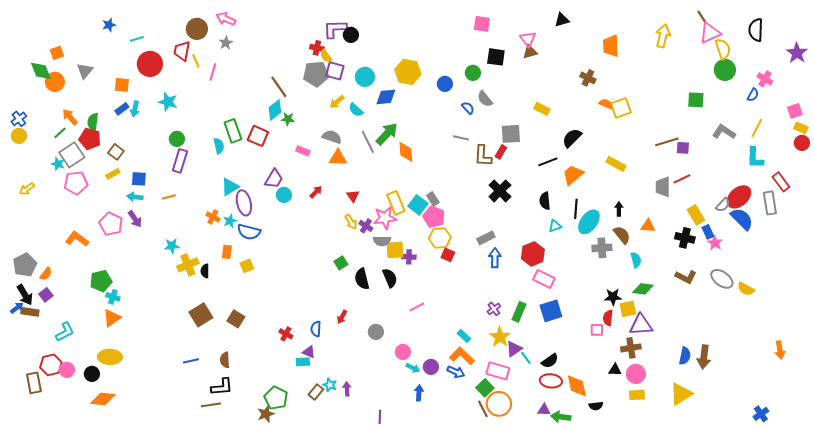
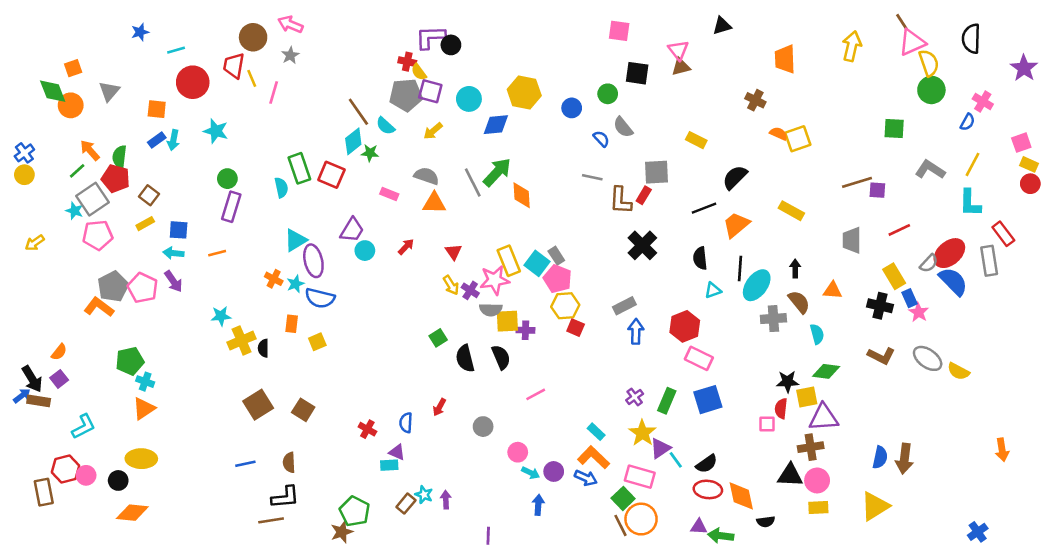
cyan semicircle: (356, 110) -> (385, 126), moved
red line: (682, 179) -> (899, 230), moved
gray pentagon: (25, 265) -> (113, 286), moved
black triangle: (615, 370) -> (790, 475), size x1.5

